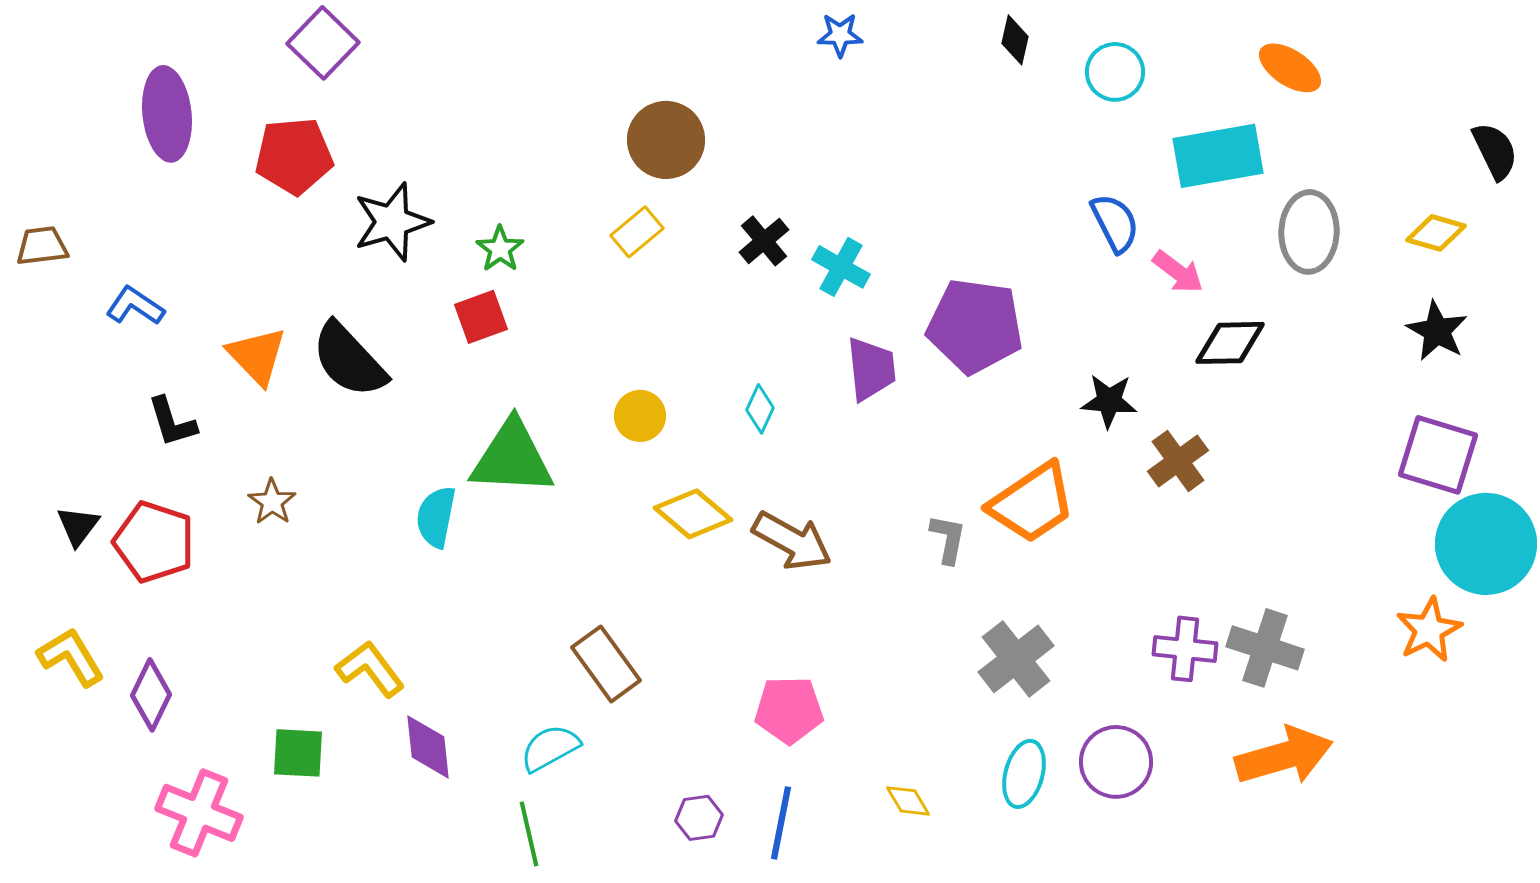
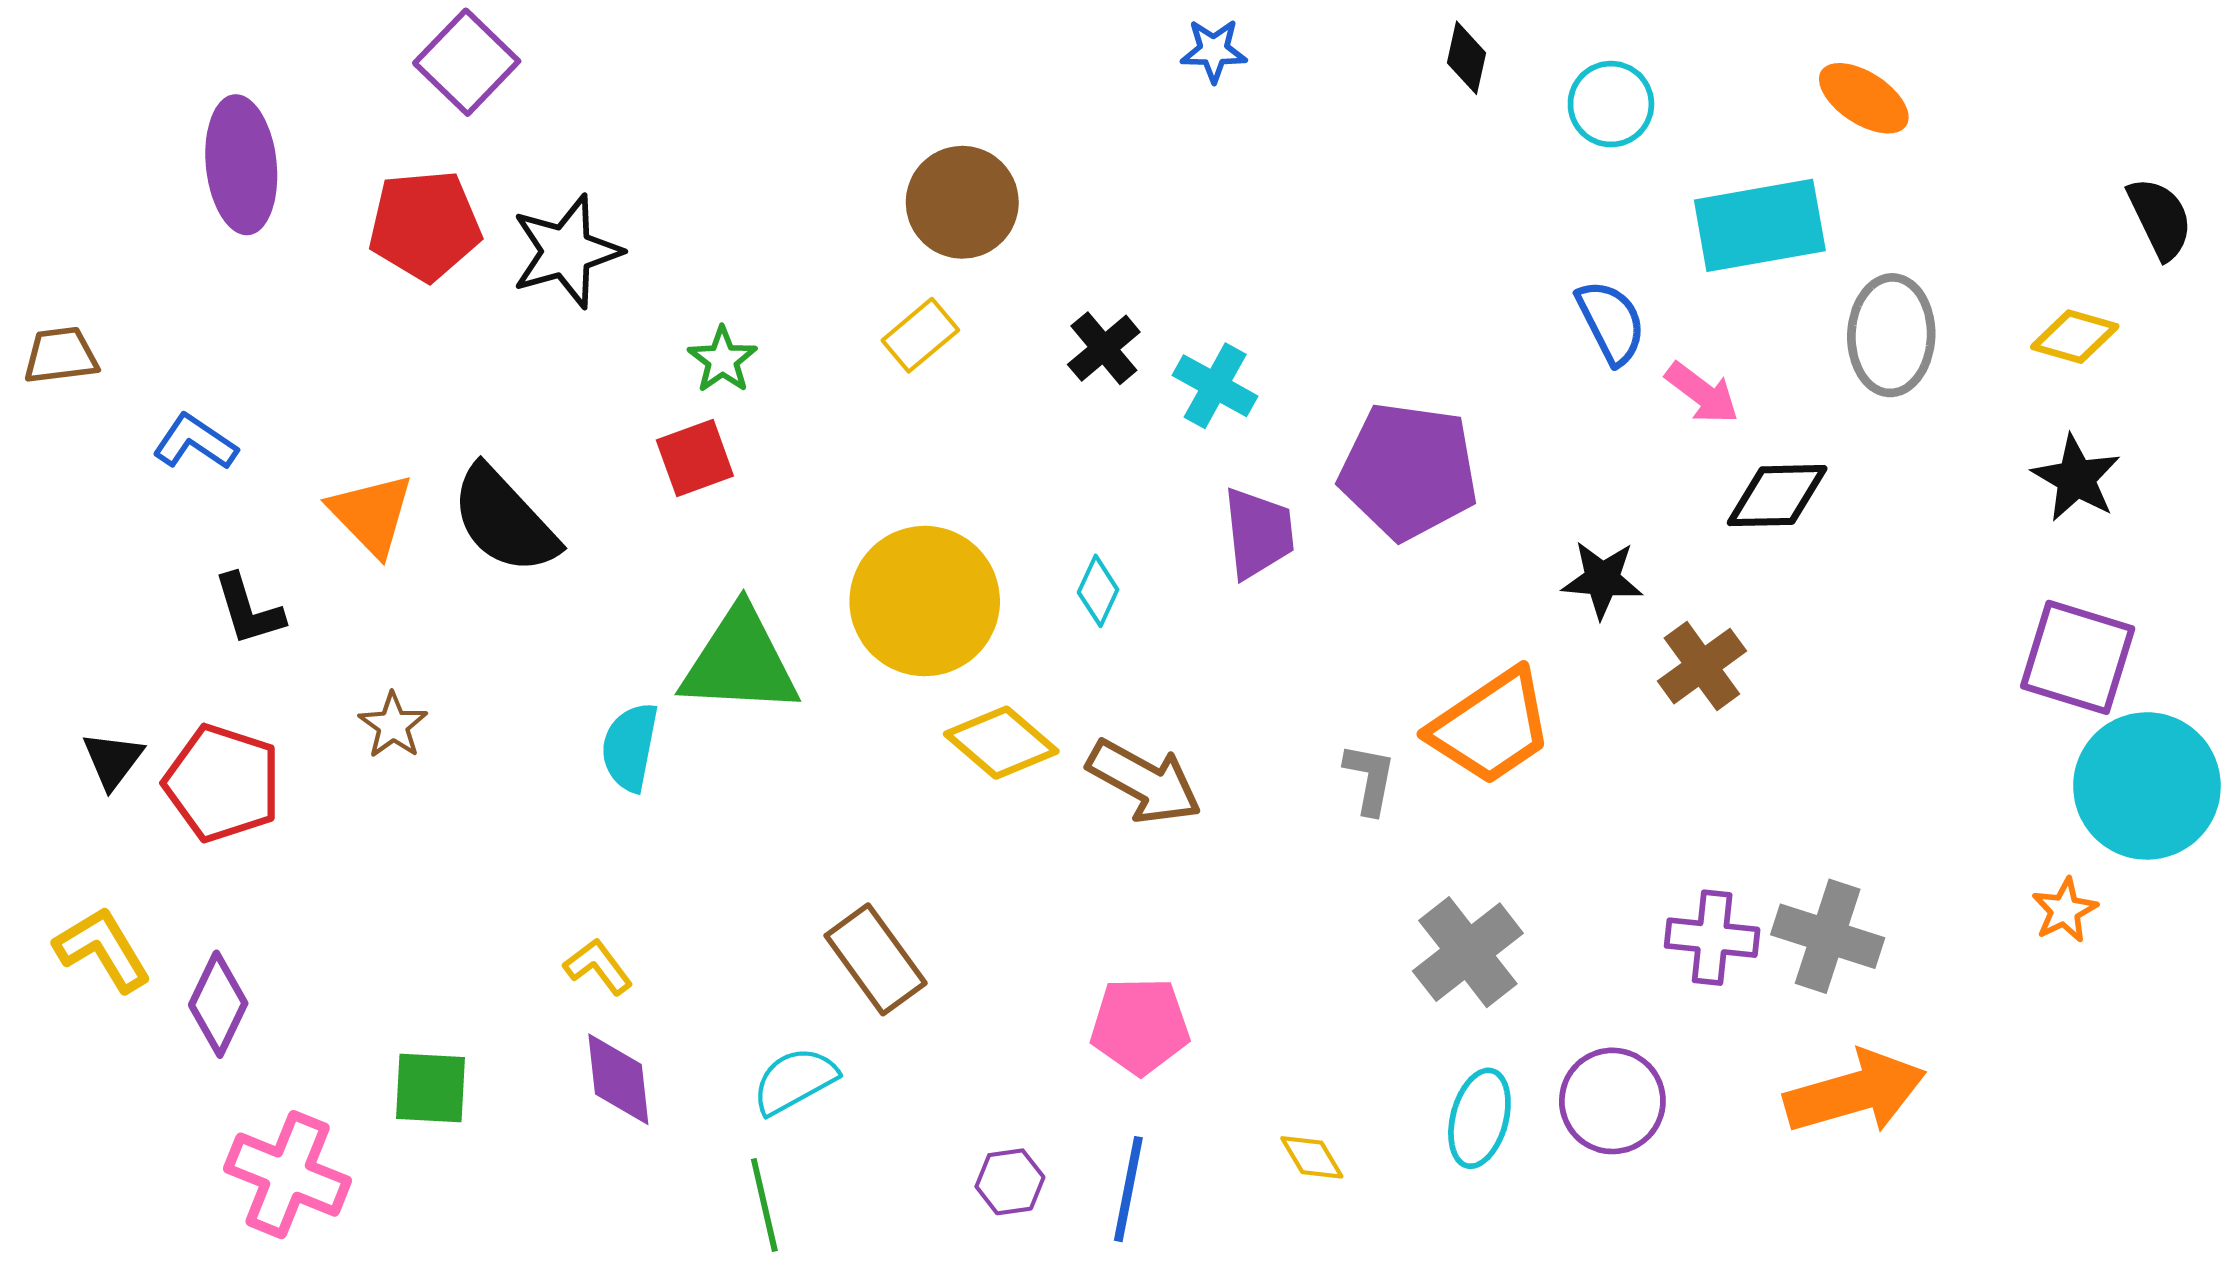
black star: (392, 222) -> (566, 251), moved
yellow circle: (640, 416) -> (925, 601), size x2.0
orange star: (1429, 630) -> (2065, 910), size x0.7
yellow L-shape: (370, 669) -> (598, 967), moved, size x0.7

